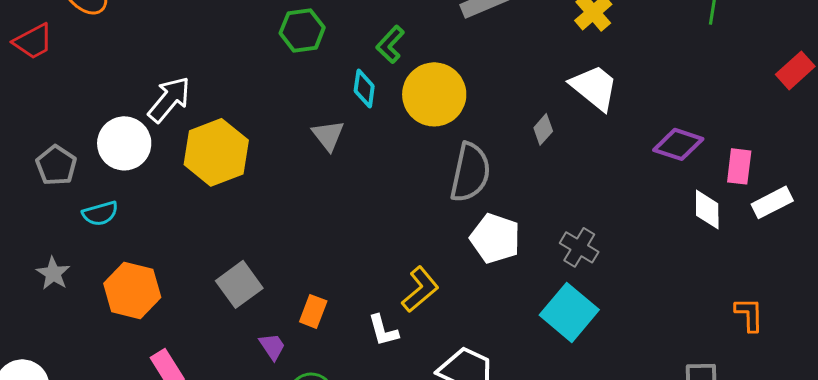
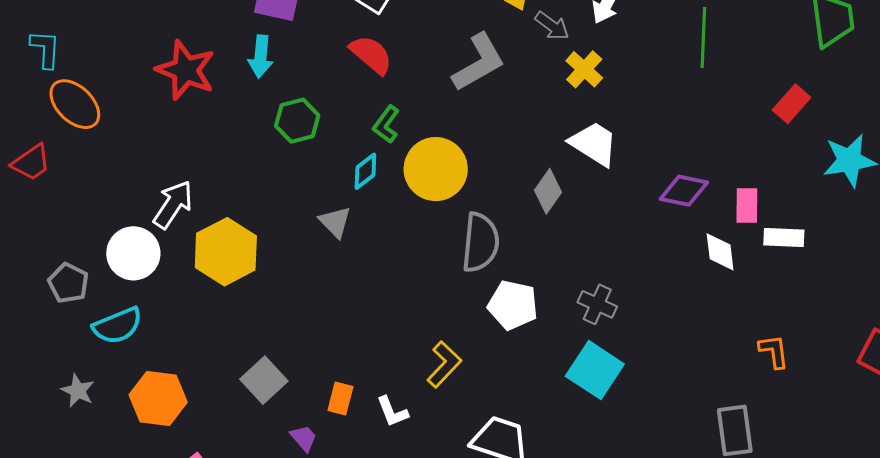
cyan diamond: (364, 88) -> (365, 171), turned 51
gray diamond: (543, 129) -> (548, 191), size x1.4
white rectangle: (772, 202) -> (784, 237), turned 36
cyan semicircle: (100, 213) -> (118, 326), size x1.4
white L-shape: (383, 330) -> (392, 412), moved

